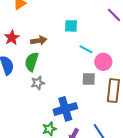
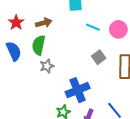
pink circle: (103, 62) -> (118, 29), moved
gray square: (89, 79) -> (99, 57), turned -32

